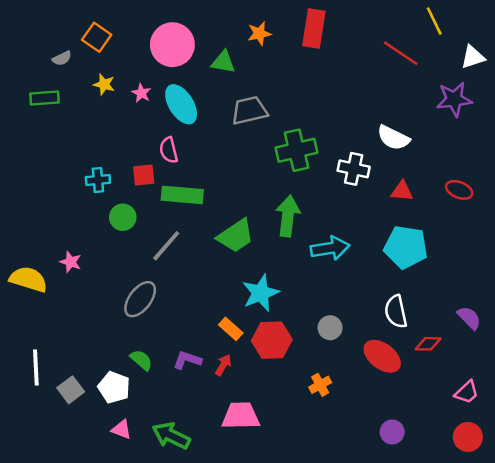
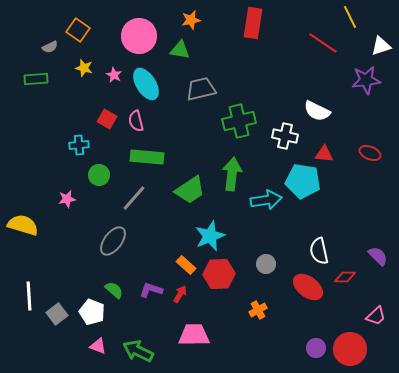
orange star: (259, 33) -> (191, 20), moved
red square: (144, 175) -> (107, 119), moved, turned 36
cyan pentagon: (406, 247) -> (303, 181), moved
pink star: (71, 262) -> (67, 199), moved, turned -30
red circle: (468, 437) -> (350, 349), moved, size x1.4

